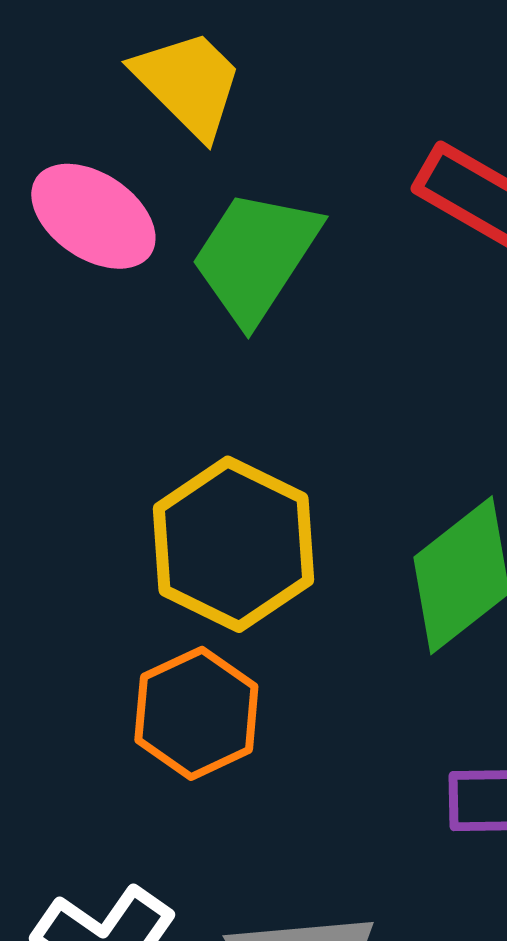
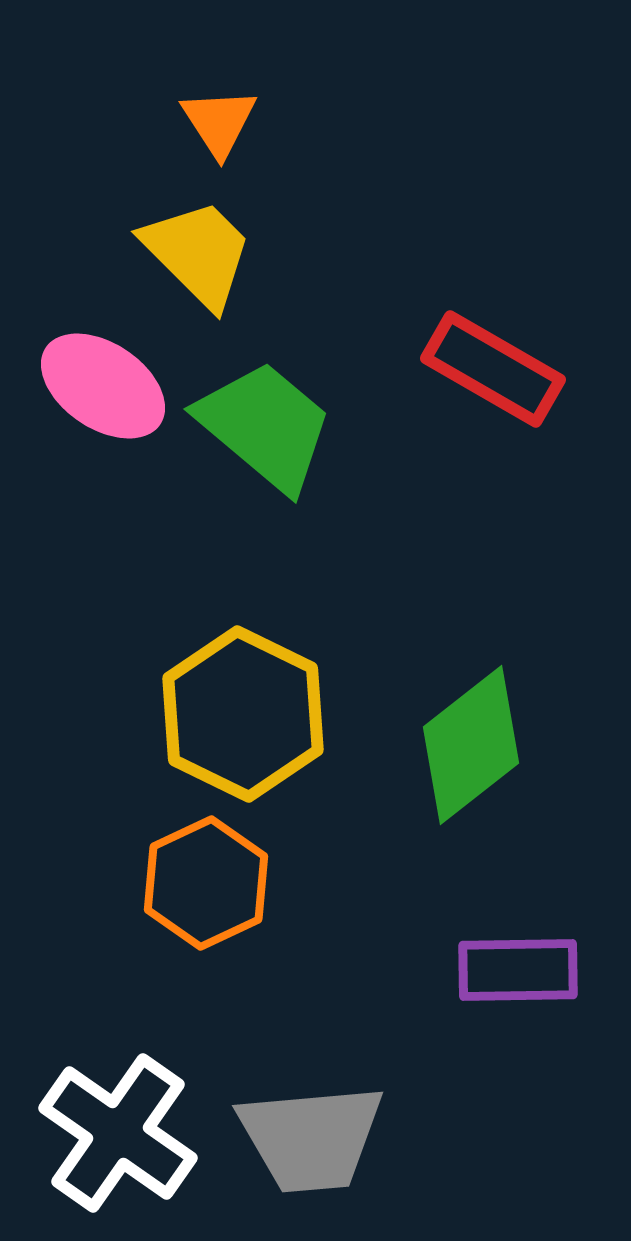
green trapezoid: (255, 256) -> (265, 426), turned 97

